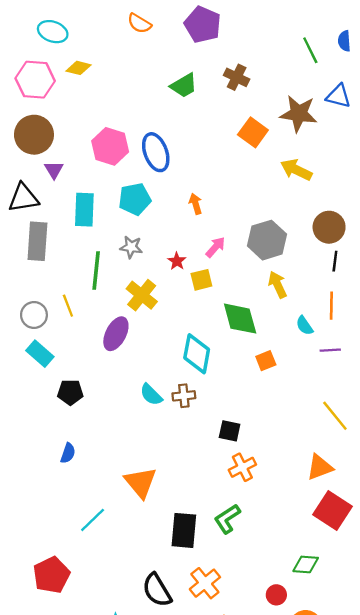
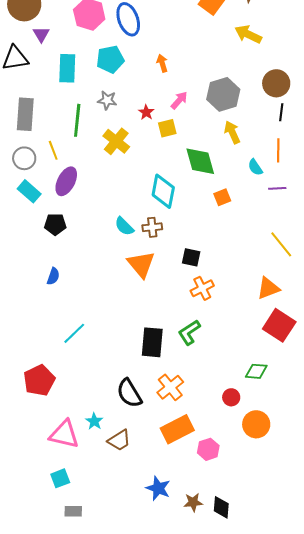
gray rectangle: (37, 241) -> (25, 114), moved
purple ellipse: (116, 334) -> (66, 181), moved
orange triangle: (141, 482) -> (141, 264), moved

